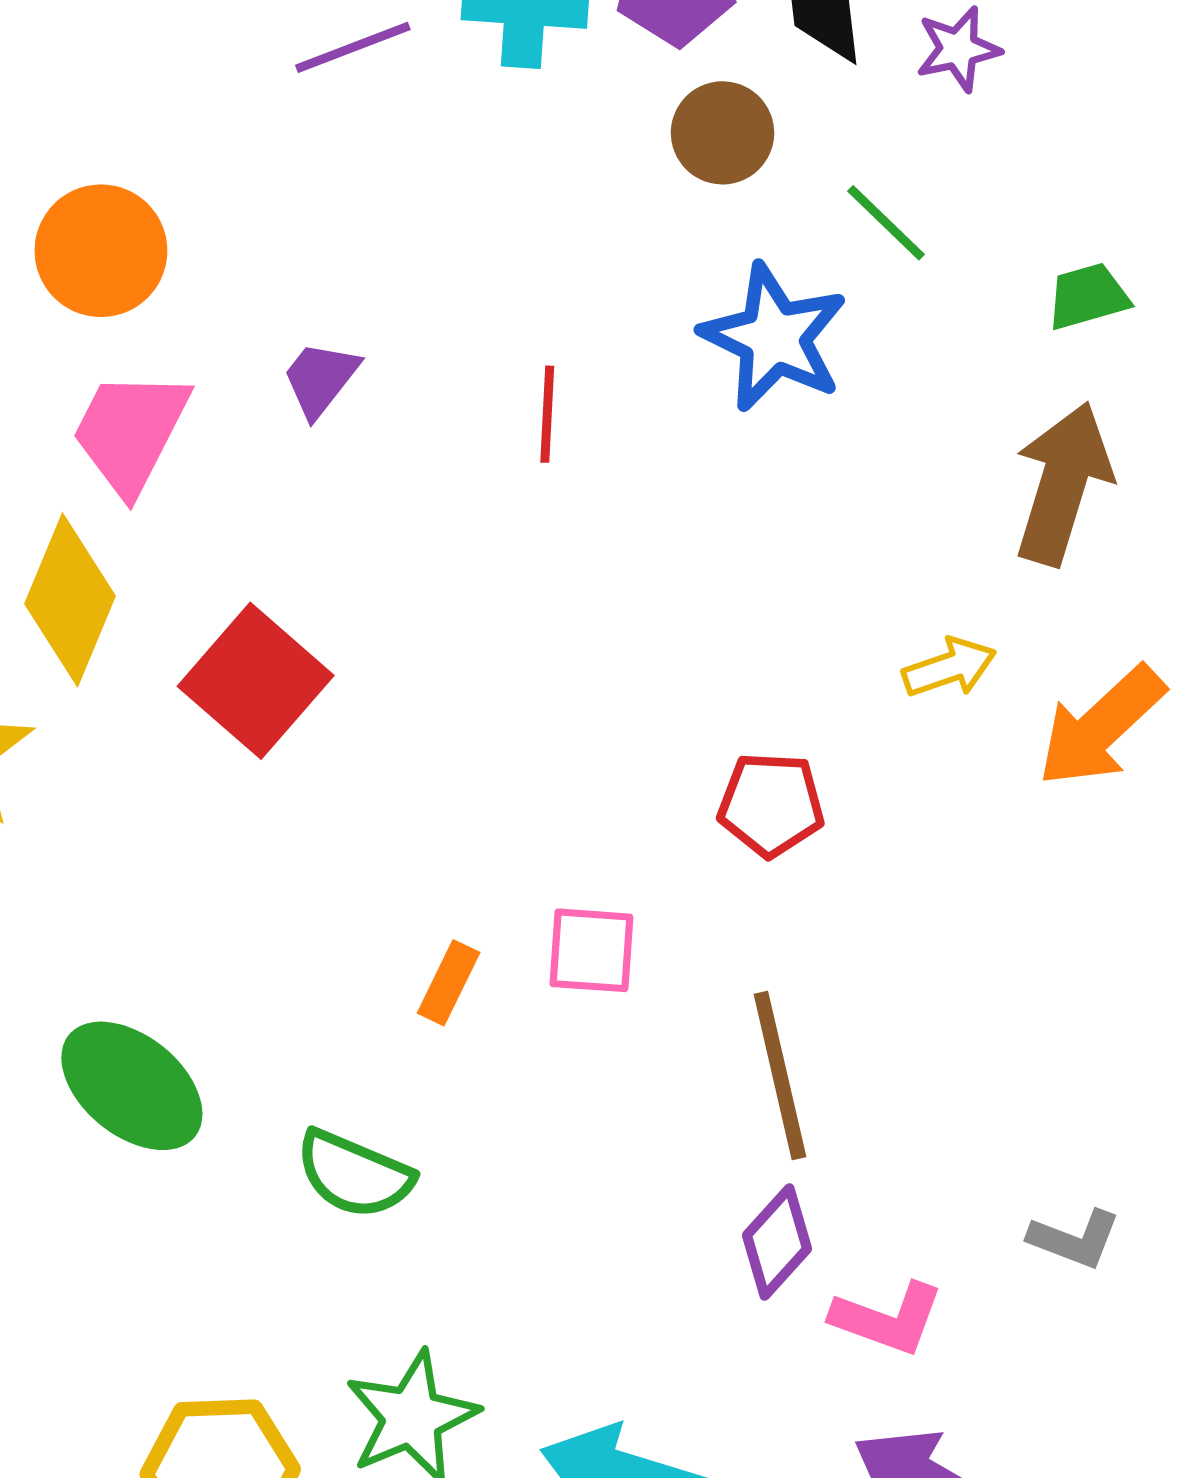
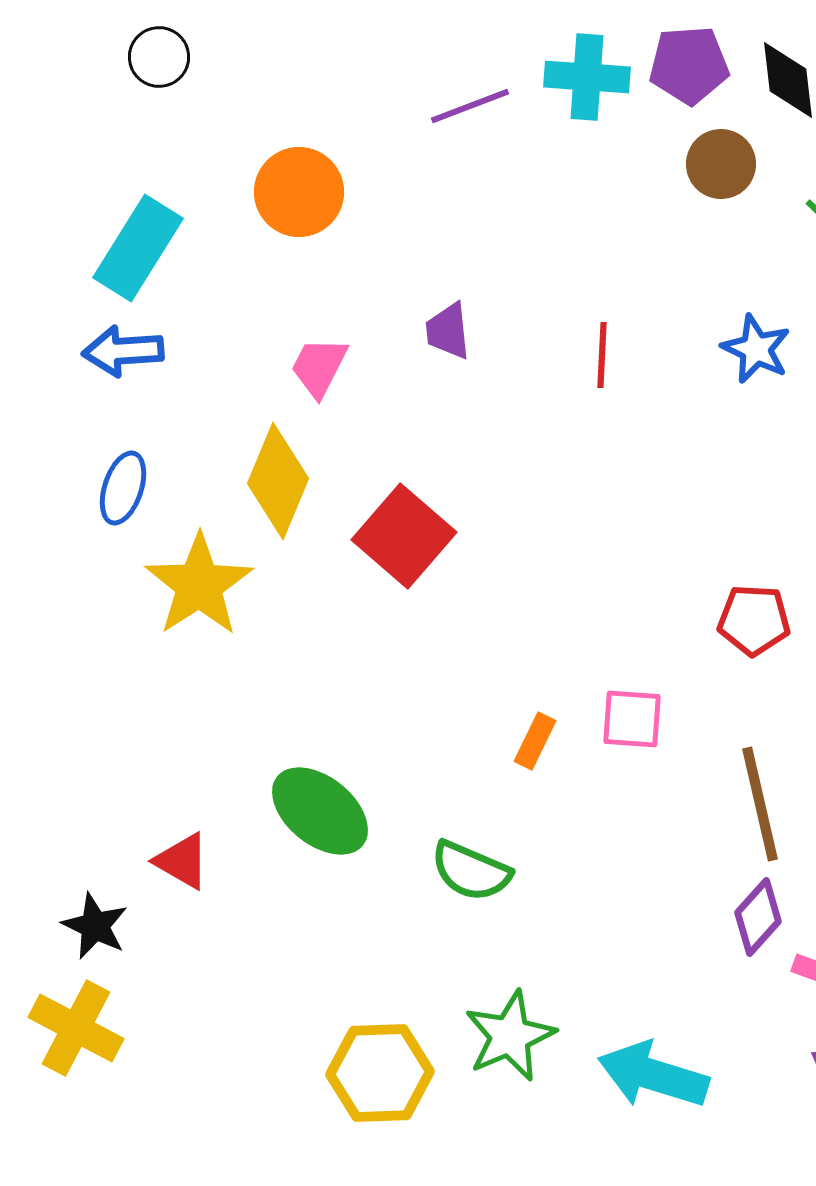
orange circle: (101, 251) -> (299, 192), moved
blue star: (774, 338) -> (756, 349), moved, size x0.7
purple trapezoid: (320, 379) -> (448, 331), turned -44
pink trapezoid: (130, 432) -> (319, 367), size x0.7

